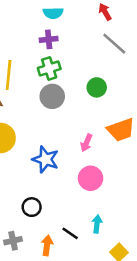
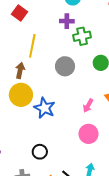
green cross: (49, 68) -> (82, 36), moved
blue star: (46, 159) -> (44, 108), moved

